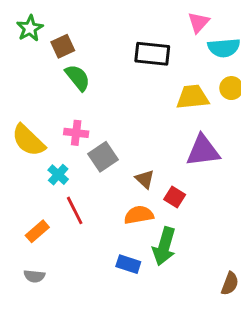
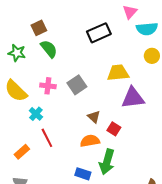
green star: (30, 28) -> (17, 53), moved, turned -30
black rectangle: (152, 54) -> (99, 33), turned -30
yellow trapezoid: (193, 97) -> (118, 73), moved
gray square: (103, 157) -> (77, 85), moved

